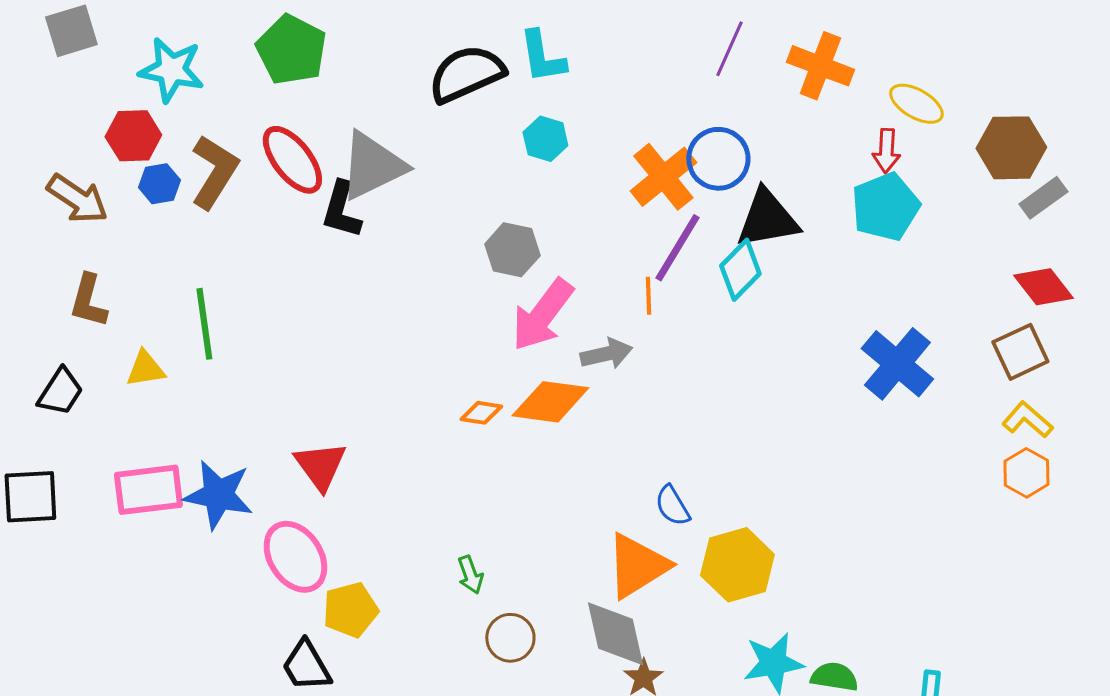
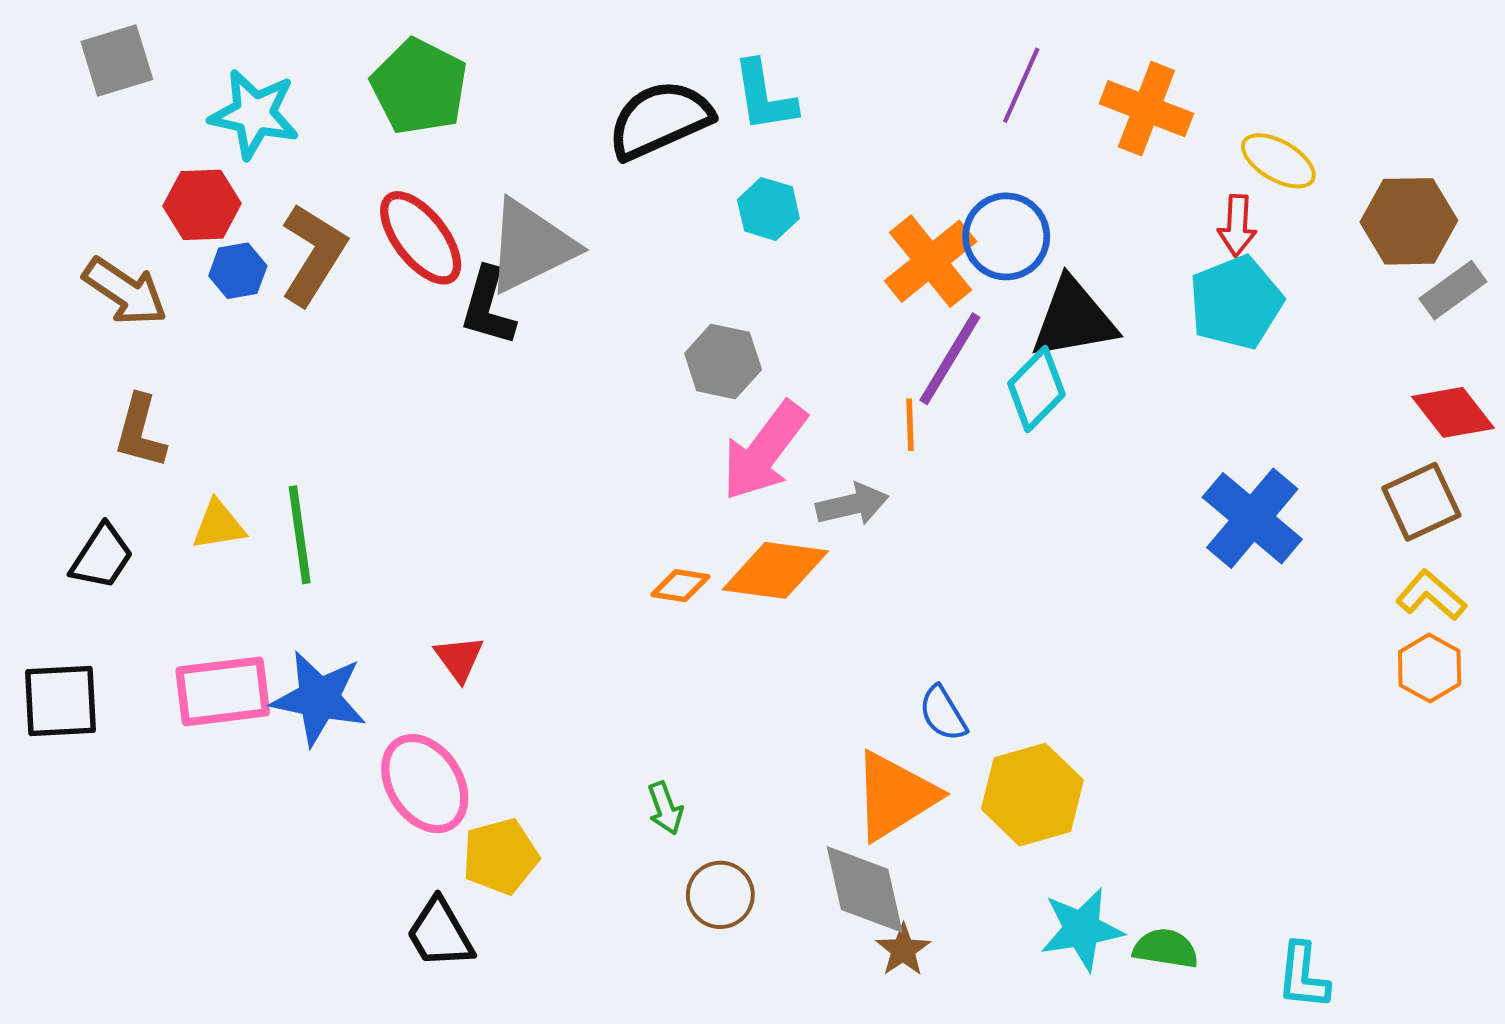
green line: (204, 324) -> (300, 535), moved
red triangle: (320, 466) -> (459, 658), size x0.7

